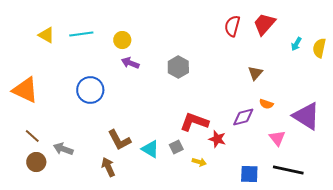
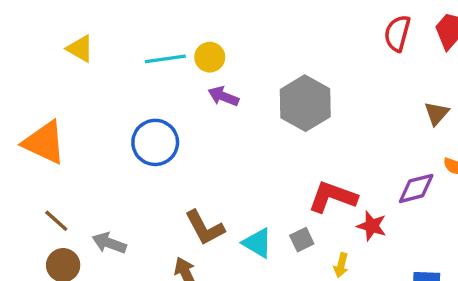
cyan line: (81, 34) -> (165, 59), moved
gray hexagon: (178, 67) -> (305, 103), size x1.4
yellow arrow: (199, 162) -> (341, 265), turned 88

